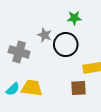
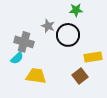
brown square: (78, 88) -> (80, 76), turned -35
cyan semicircle: (13, 89) -> (17, 58), moved

